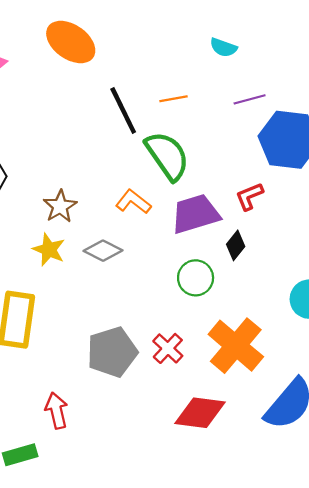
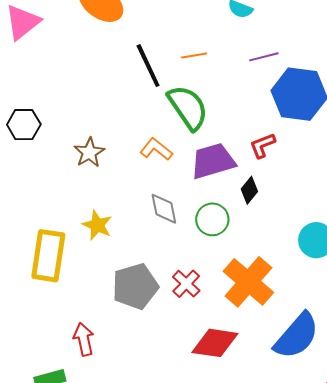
yellow star: (49, 250) -> (97, 225), moved
gray diamond: (103, 251) -> (164, 209), moved, turned 52

